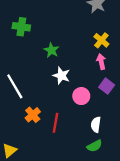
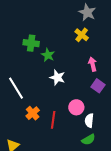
green cross: (21, 27) -> (31, 43), moved
yellow cross: (101, 40) -> (82, 35), moved
pink circle: (81, 96) -> (76, 107), moved

